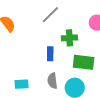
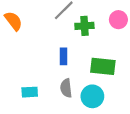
green cross: (69, 38) -> (84, 26), moved

